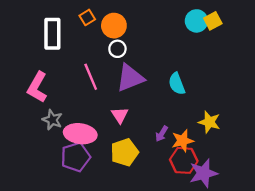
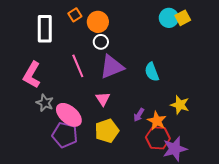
pink ellipse: (80, 134) -> (69, 115), turned 32
orange star: (183, 141) -> (157, 121), turned -30
purple pentagon: (76, 157) -> (65, 135), turned 30

